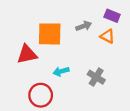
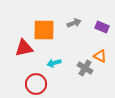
purple rectangle: (112, 16) -> (102, 27), moved
orange triangle: (108, 36) -> (100, 56), moved

